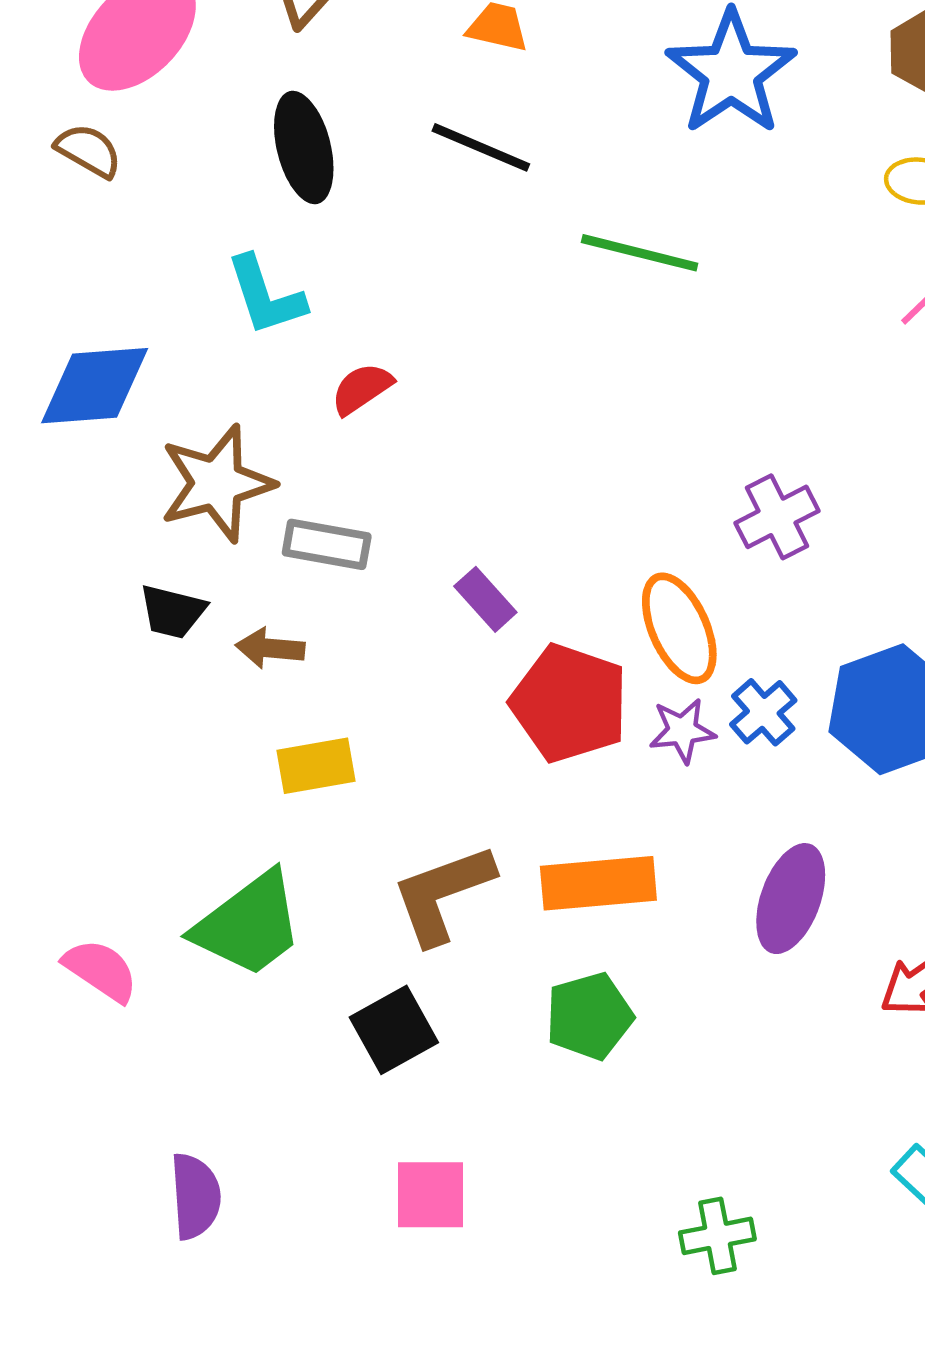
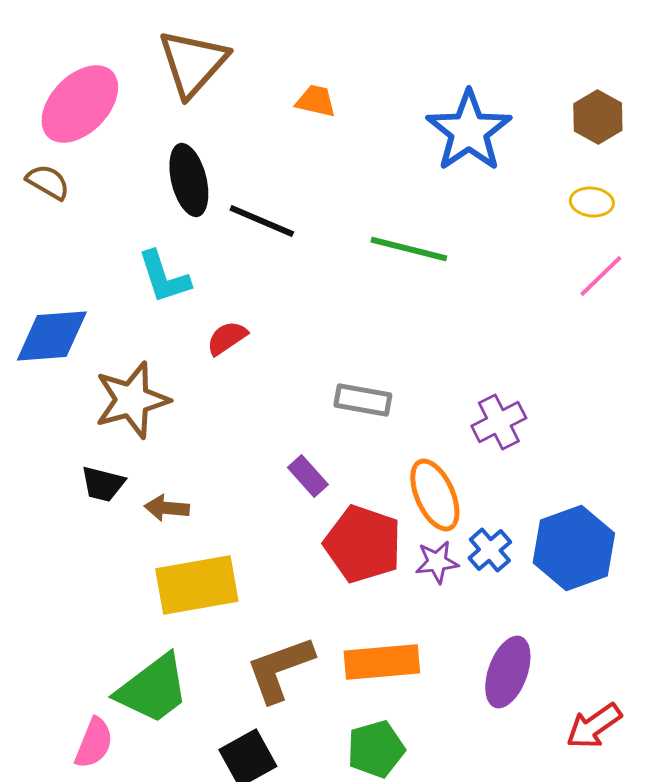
black line: (481, 147) -> (262, 221), moved
gray rectangle: (327, 544) -> (363, 400), moved
yellow rectangle: (316, 766) -> (197, 585), size x1.6
pink semicircle: (101, 970) -> (94, 743), moved, turned 78

